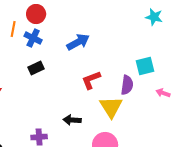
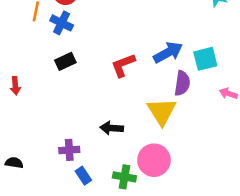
blue arrow: (78, 42) -> (168, 52), moved
red L-shape: (91, 80) -> (123, 65), moved

